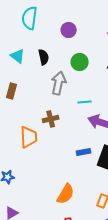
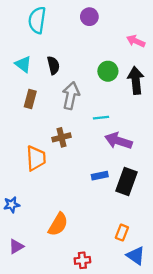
purple circle: (69, 30) -> (89, 17), moved
green circle: (80, 62) -> (108, 71), moved
brown rectangle: (12, 91) -> (30, 99), moved
orange semicircle: (66, 194) -> (58, 224), moved

